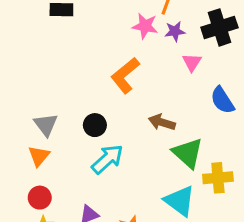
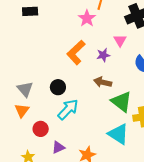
pink star: (145, 26) -> (87, 18), turned 30
purple star: (175, 31) -> (103, 55), moved
red circle: (40, 198) -> (41, 129), moved

